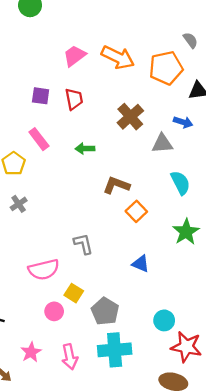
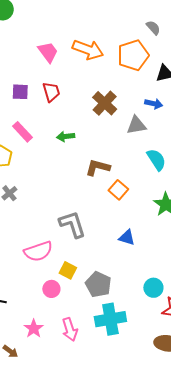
pink trapezoid: (75, 56) -> (48, 52), turned 95
gray L-shape: (83, 244) -> (72, 224), size x1.4

